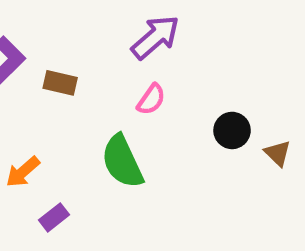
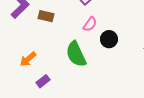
black circle: (232, 130) -> (109, 39), moved

